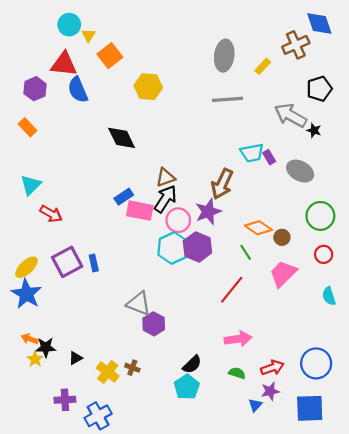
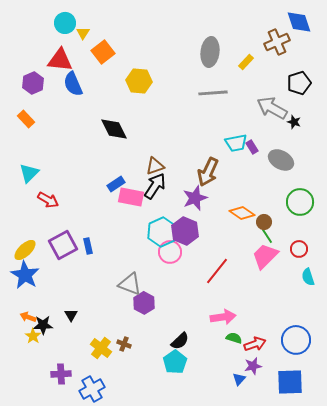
pink circle: (178, 220) -> (170, 252), moved
green line: (246, 252) -> (267, 236), moved
red circle: (324, 254) -> (299, 249), moved
black triangle: (76, 358) -> (71, 315), moved, turned -32
green semicircle: (237, 373) -> (234, 338), moved

